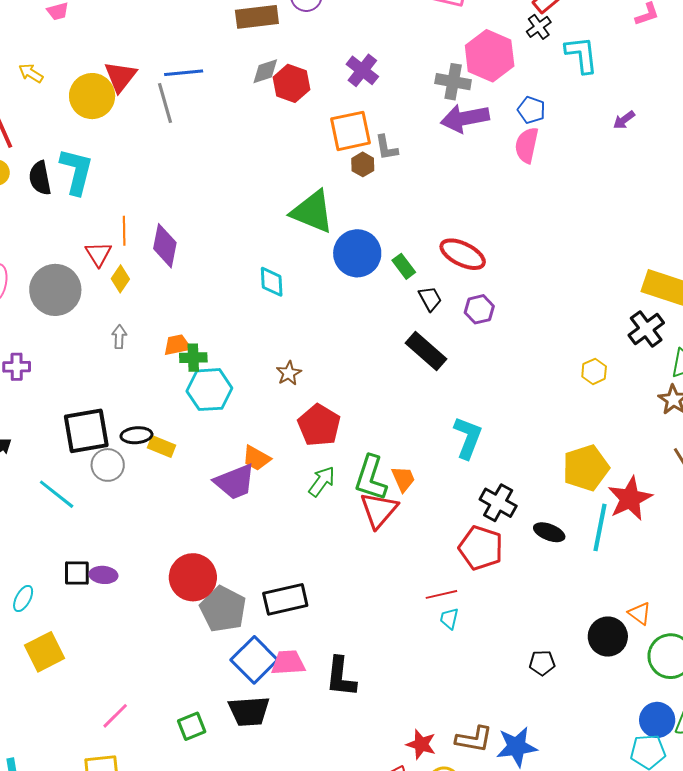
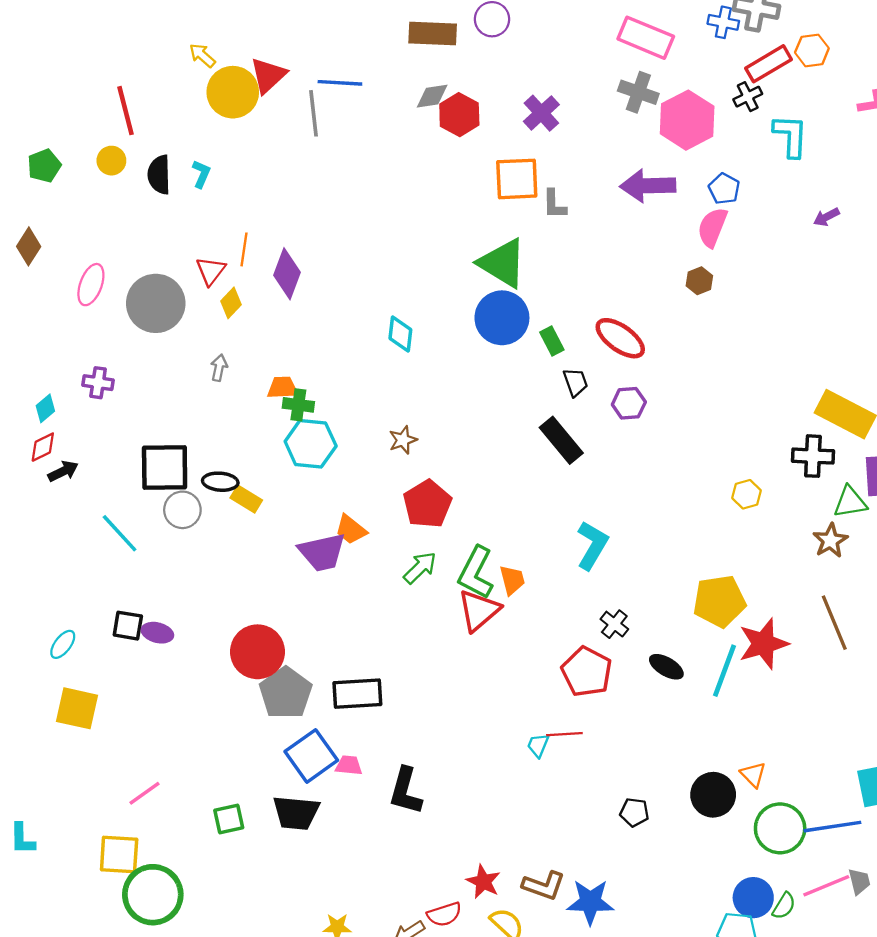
yellow arrow: (31, 73) -> (202, 55), moved
gray cross: (453, 82) -> (638, 92), moved
brown hexagon: (363, 164) -> (699, 281), moved
cyan L-shape: (76, 171) -> (201, 174), size x0.5
green triangle: (312, 212) -> (502, 263), moved
black cross: (646, 329) -> (813, 456), turned 30
black cross: (498, 503) -> (614, 624), size x0.7
red line: (441, 594) -> (564, 734), moved
yellow square: (45, 652) -> (77, 708), turned 30
pink trapezoid: (288, 663) -> (349, 765), size x0.7

